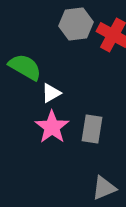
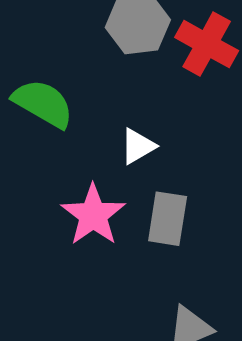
white triangle: (51, 93) -> (138, 146), moved

